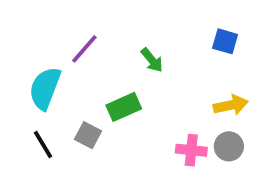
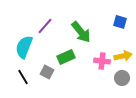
green arrow: (152, 60) -> (81, 32), size x1.6
pink cross: (191, 150) -> (102, 61), moved

